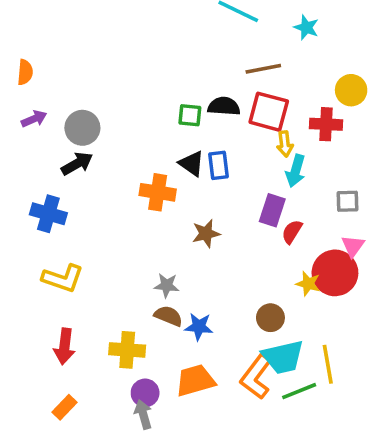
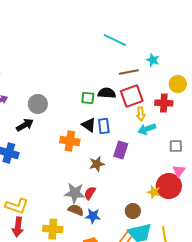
cyan star: (306, 27) -> (153, 60), moved
red square: (269, 112) -> (132, 96), turned -35
gray circle: (82, 128) -> (38, 104), moved
cyan arrow: (296, 171) -> (147, 129), turned 54
purple rectangle: (272, 210) -> (121, 150), moved
red semicircle: (292, 232) -> (90, 193), moved
yellow L-shape: (63, 278) -> (17, 206), moved
gray star: (167, 285) -> (75, 193), size x1.5

